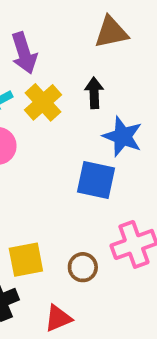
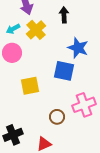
black arrow: (94, 93) -> (64, 15), moved
yellow square: (26, 260) -> (30, 86), moved

